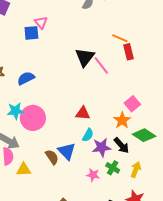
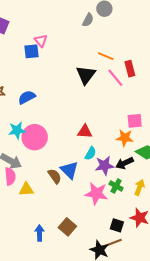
orange line: (120, 38) -> (106, 56), moved
pink line: (101, 65) -> (115, 78), moved
pink square: (132, 104) -> (135, 121), turned 35
orange star: (122, 120) -> (125, 138), turned -30
black arrow: (121, 145) -> (125, 163), turned 108
pink star: (93, 175) -> (96, 193), size x1.6

